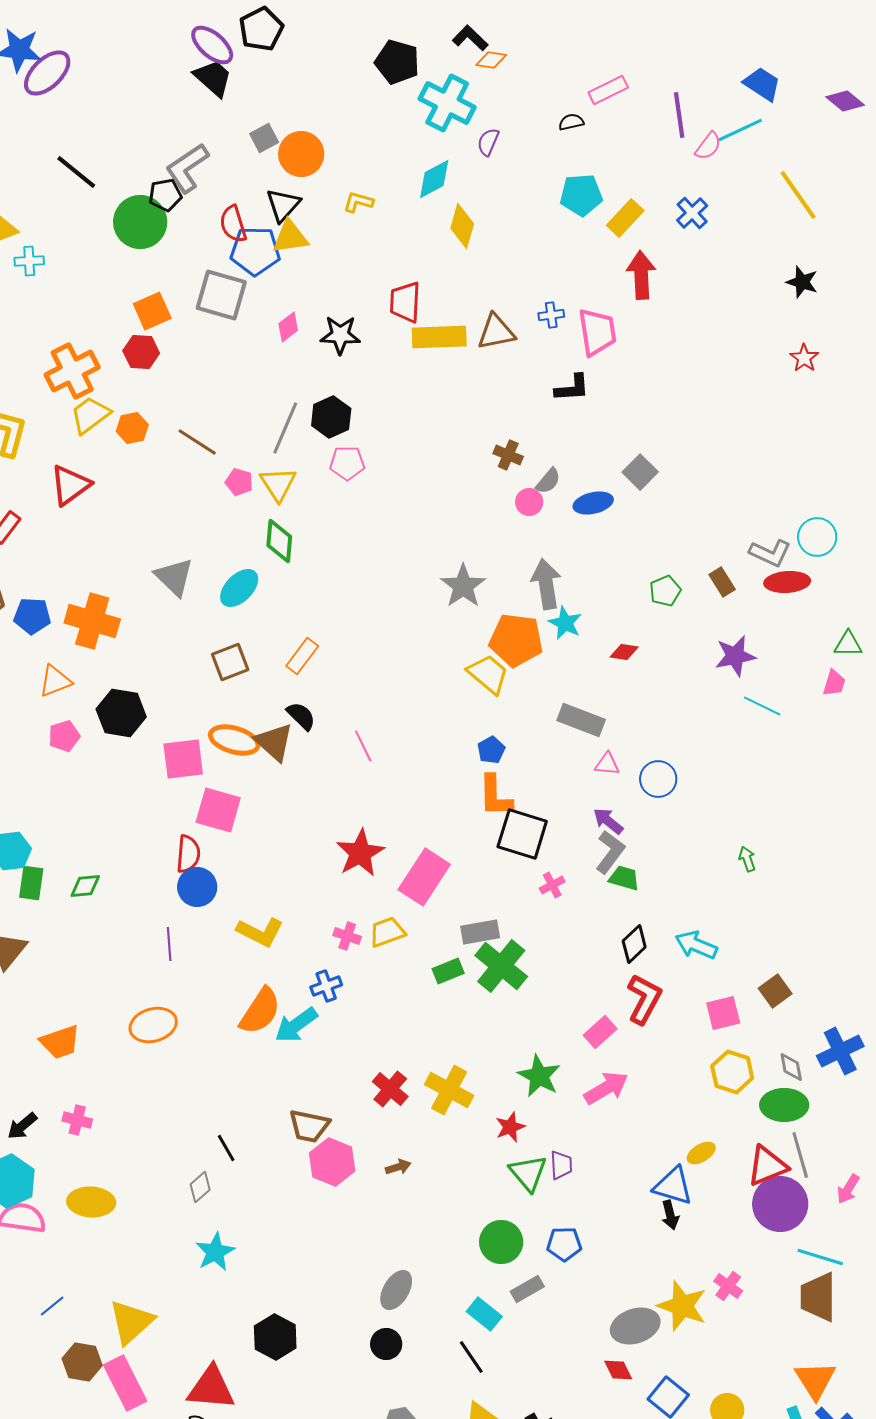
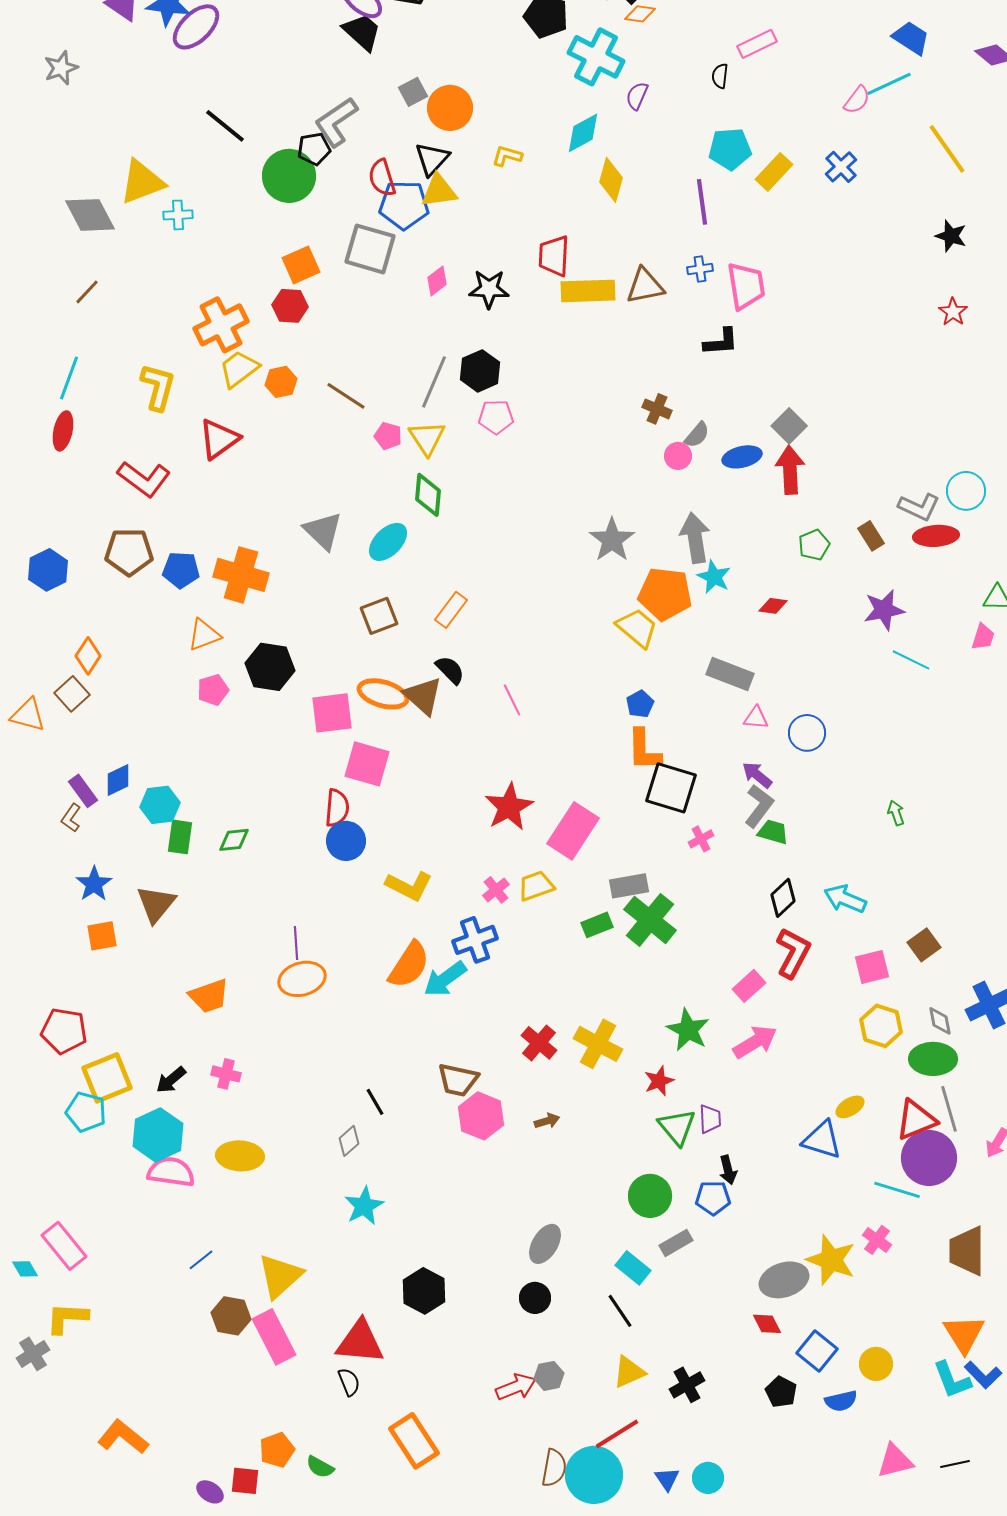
purple line: (679, 115) -> (702, 202), moved
black semicircle: (571, 122) -> (720, 76), turned -70
red arrow: (641, 275) -> (790, 470), moved
pink cross: (347, 936) -> (496, 890), turned 32
purple line: (169, 944) -> (296, 943), moved
blue cross: (326, 986) -> (475, 940), size x1.4
black arrow: (670, 1215) -> (728, 1170), moved
cyan line: (820, 1257) -> (897, 1190), moved

